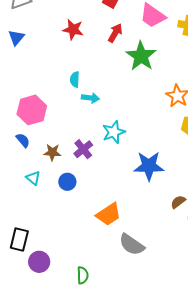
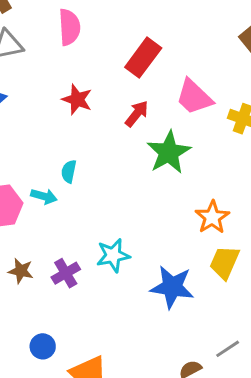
cyan arrow: (90, 98) -> (44, 196), moved
blue star: (149, 166) -> (172, 287), moved
blue circle: (67, 182) -> (43, 346), moved

